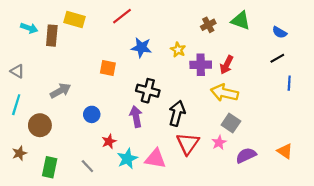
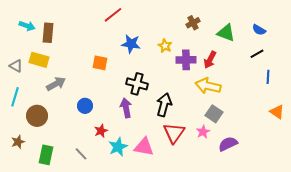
yellow rectangle: (74, 19) -> (39, 60), moved
green triangle: (241, 21) -> (226, 33), moved
orange triangle: (285, 151) -> (277, 112), moved

